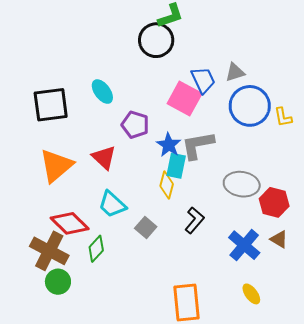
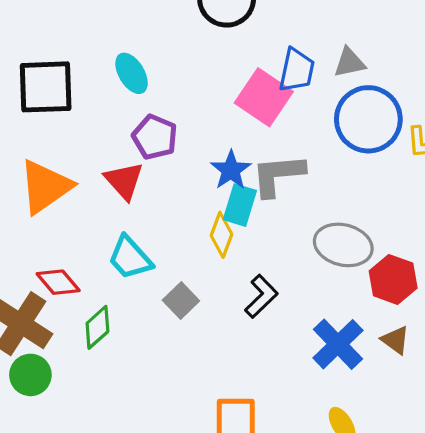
blue trapezoid: (203, 80) -> (297, 70), turned 32
purple pentagon: (135, 125) -> (155, 137), moved
red diamond: (70, 223) -> (58, 282), size x0.7

